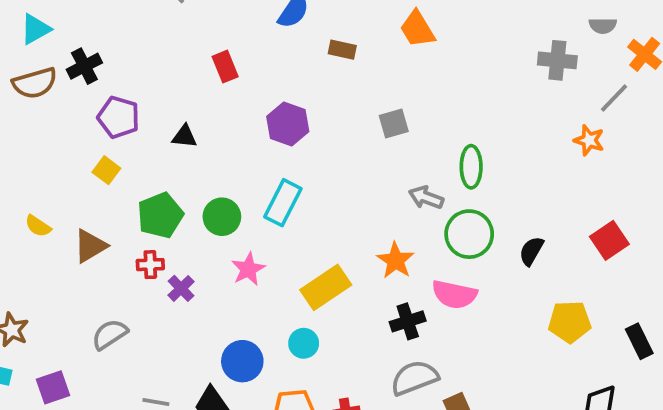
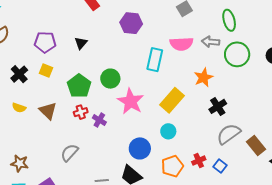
black cross: (84, 66) -> (19, 74), moved
black triangle: (184, 136) -> (81, 43), turned -40
cyan rectangle: (283, 203) -> (155, 60), moved
brown triangle: (90, 246) -> (48, 111), turned -30
orange star: (396, 261) -> (204, 77), turned 30
pink star: (248, 269) -> (131, 101), size x1.5
pink semicircle: (454, 294) -> (181, 44), moved

